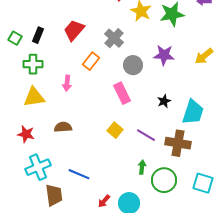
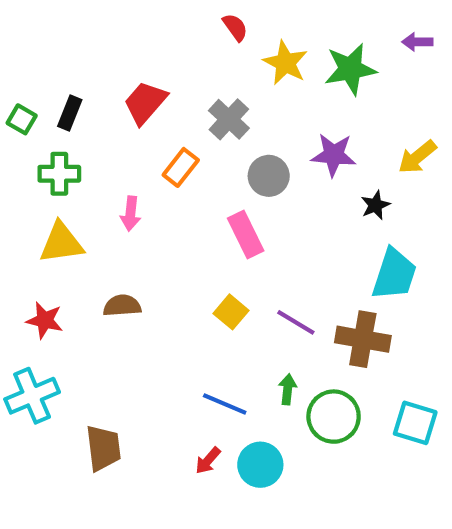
black star: (164, 101) -> (375, 205), moved
cyan cross: (38, 167) -> (32, 396), moved
blue line: (79, 174) -> (225, 404), moved

